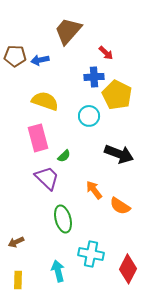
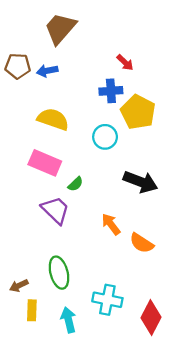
brown trapezoid: (68, 31) -> (60, 28), moved
pink rectangle: (38, 138) -> (45, 163), turned -52
green ellipse: (63, 219) -> (59, 273), moved
yellow rectangle: (18, 280) -> (32, 310), moved

